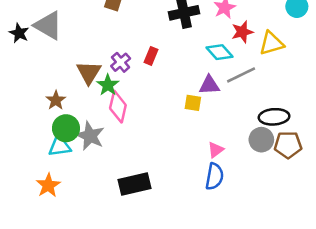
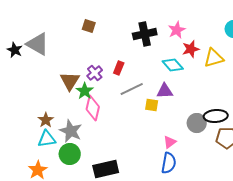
gray line: (241, 75) -> (132, 89), moved
brown star: (56, 100) -> (46, 120), moved
green circle: (66, 128) -> (70, 154), moved
gray circle: (261, 140) -> (197, 123), moved

